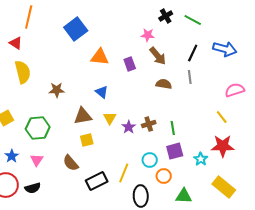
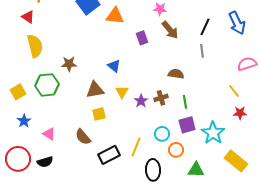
blue arrow: (225, 49) -> (237, 23), turned 50
orange triangle: (100, 57) -> (115, 16), moved
brown semicircle: (164, 84) -> (176, 74), moved
green hexagon: (38, 128) -> (47, 85), moved
red star: (223, 146) -> (240, 113), moved, size x0.6
blue star: (12, 156) -> (24, 121), moved
cyan star: (201, 159) -> (213, 133), size x1.6
pink triangle: (37, 160) -> (49, 134), turned -32

